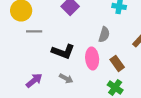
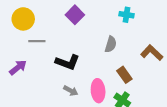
pink ellipse: (92, 58) -> (98, 91), moved
purple arrow: (34, 80) -> (18, 67), moved

